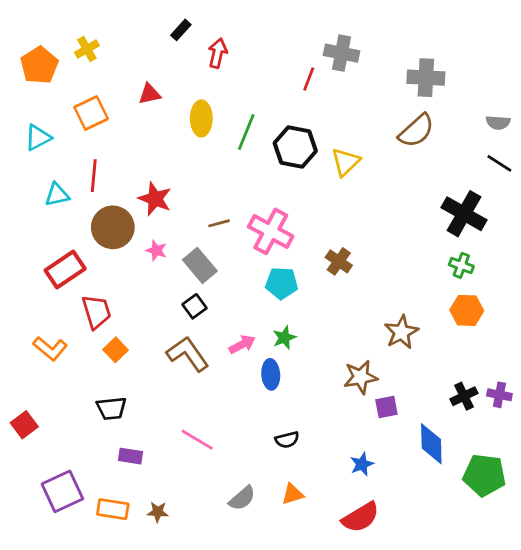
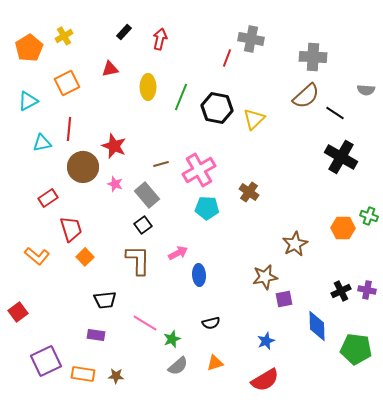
black rectangle: (181, 30) -> (124, 32), moved
black line: (499, 163) -> (335, 113), moved
pink cross: (271, 231) -> (199, 170), turned 32
green cross: (461, 265) -> (369, 216), moved
red rectangle: (65, 270) -> (48, 198), size x0.7
green star: (284, 338) -> (172, 339), moved
brown L-shape: (188, 354) -> (138, 260), turned 36
black trapezoid: (111, 408) -> (105, 300), moved

